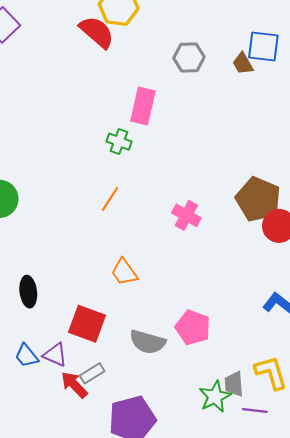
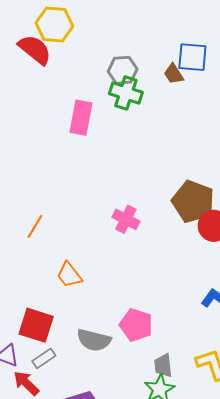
green cross: (119, 142) -> (126, 93), moved, size x1.4
orange line: (110, 199) -> (35, 226), moved
gray rectangle: (92, 373) -> (44, 358), moved
gray trapezoid: (234, 384) -> (163, 365), moved

